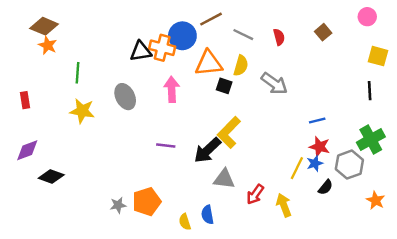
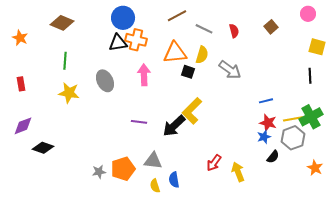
brown diamond: (44, 26) -> (62, 23), moved
blue circle: (182, 36) -> (123, 18), moved
orange star: (48, 45) -> (20, 38), moved
yellow line: (297, 168) -> (293, 119), moved, turned 54
gray triangle: (224, 179) -> (153, 161), moved

